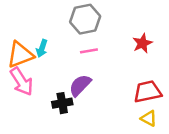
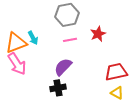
red star: (142, 43) -> (98, 34), moved
cyan arrow: (42, 48) -> (33, 38), turned -48
black cross: (62, 103) -> (58, 88), moved

